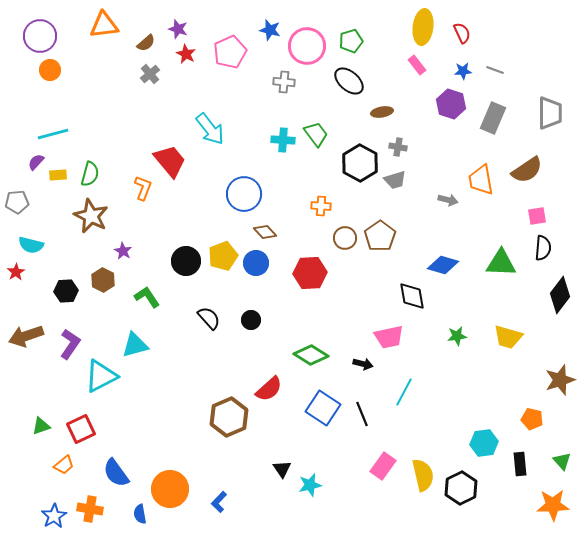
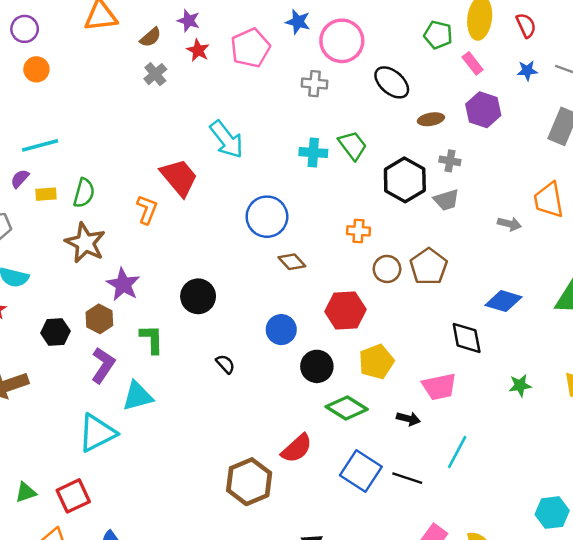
purple circle: (40, 36) -> (25, 29), size x0.7
green pentagon: (351, 41) -> (438, 35), moved, turned 30
purple hexagon: (451, 104) -> (483, 110), moved
purple star: (123, 251) -> (123, 284), size x1.6
yellow pentagon: (223, 256) -> (376, 362), moved
blue circle: (256, 263) -> (281, 330), moved
green L-shape: (147, 297) -> (152, 339), turned 32
black semicircle: (209, 318) -> (225, 364), size x0.7
black circle: (251, 320) -> (317, 366), moved, size x1.4
purple L-shape: (70, 344) -> (103, 365), moved
black line: (362, 414) -> (407, 478), turned -50

